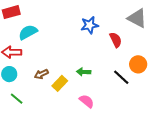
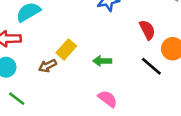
red semicircle: (116, 40) -> (147, 30), moved
yellow rectangle: (60, 83) -> (66, 49), moved

